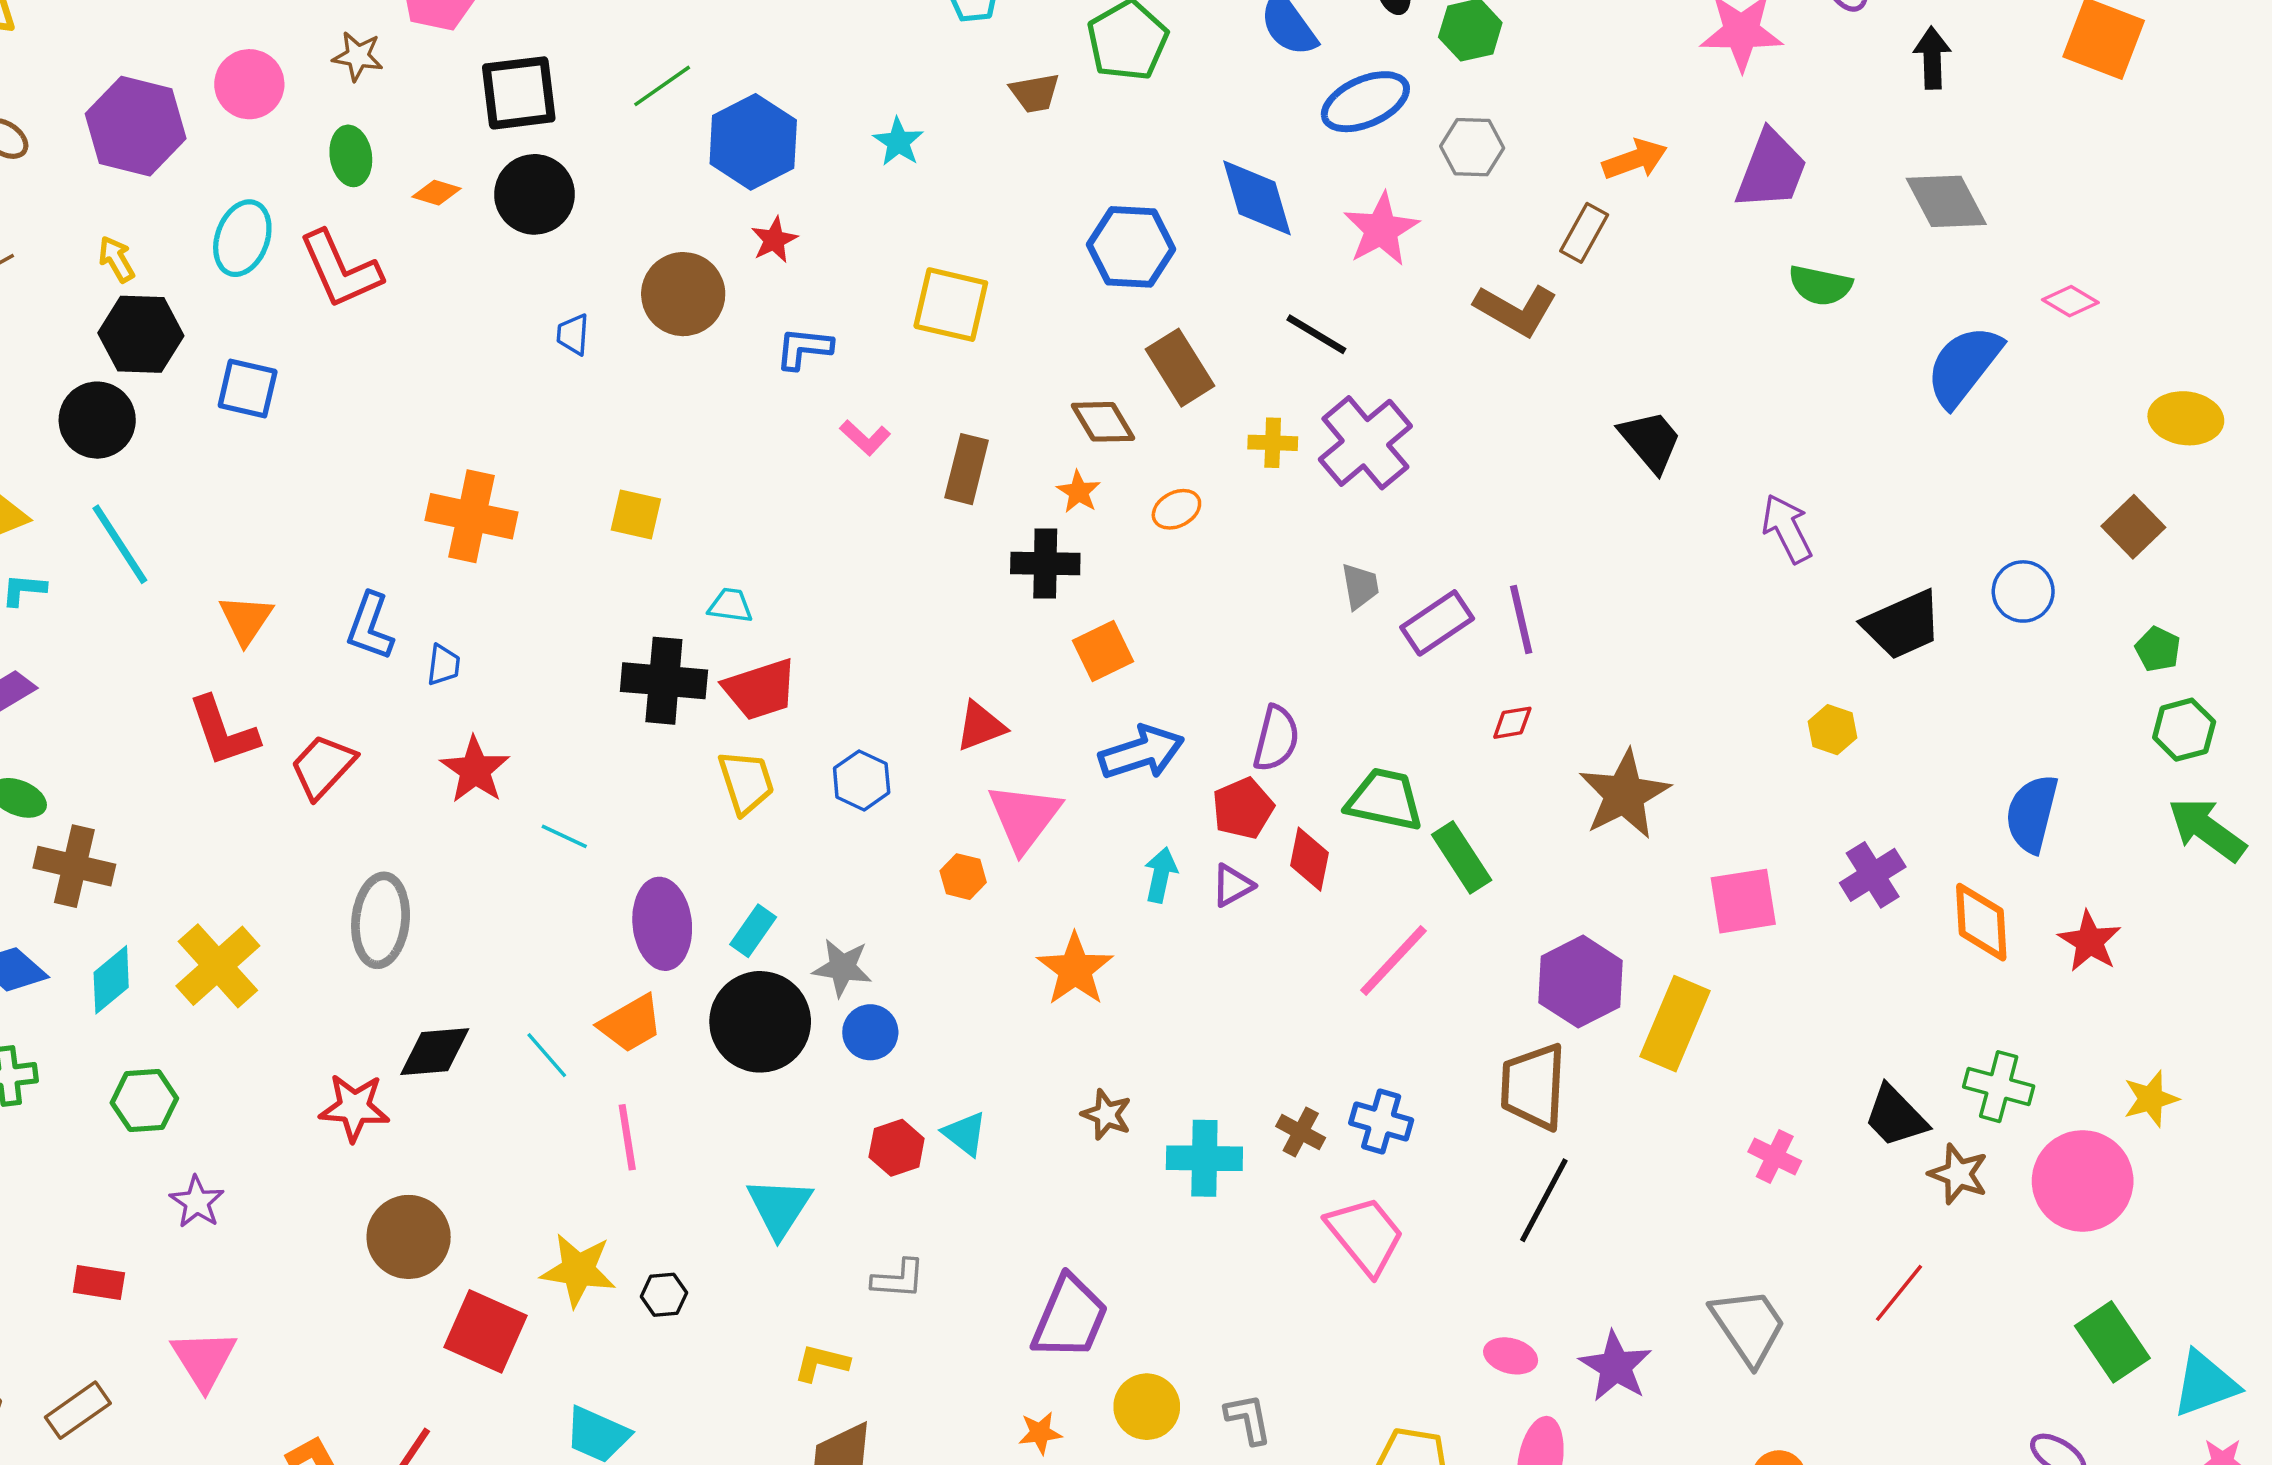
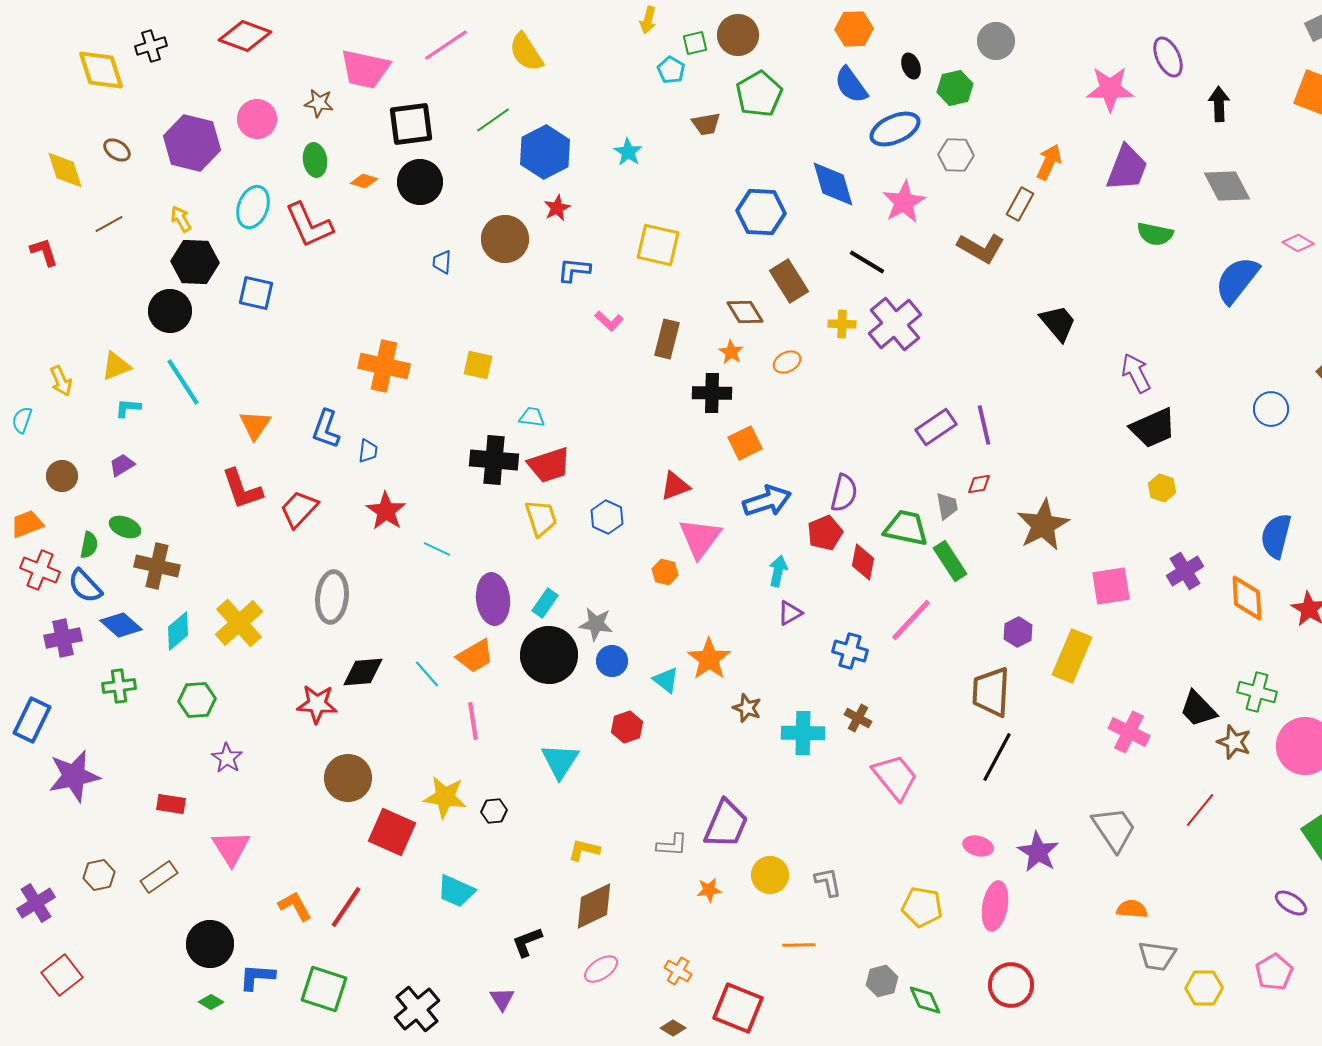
orange arrow: (1635, 159) -> (1049, 162), turned -45
gray trapezoid: (1360, 586) -> (947, 506), moved
black trapezoid: (1902, 625) -> (1153, 428), moved
purple triangle: (1232, 885) -> (790, 613), moved
orange star: (1075, 969) -> (709, 659), moved
purple hexagon: (1581, 982) -> (1018, 632), size x0.6
blue cross: (1381, 1122) -> (850, 651), moved
cyan triangle: (965, 1134) -> (666, 680), moved
pink cross: (1775, 1156) -> (1129, 732), size x1.4
gray L-shape: (898, 1279) -> (672, 845), moved

